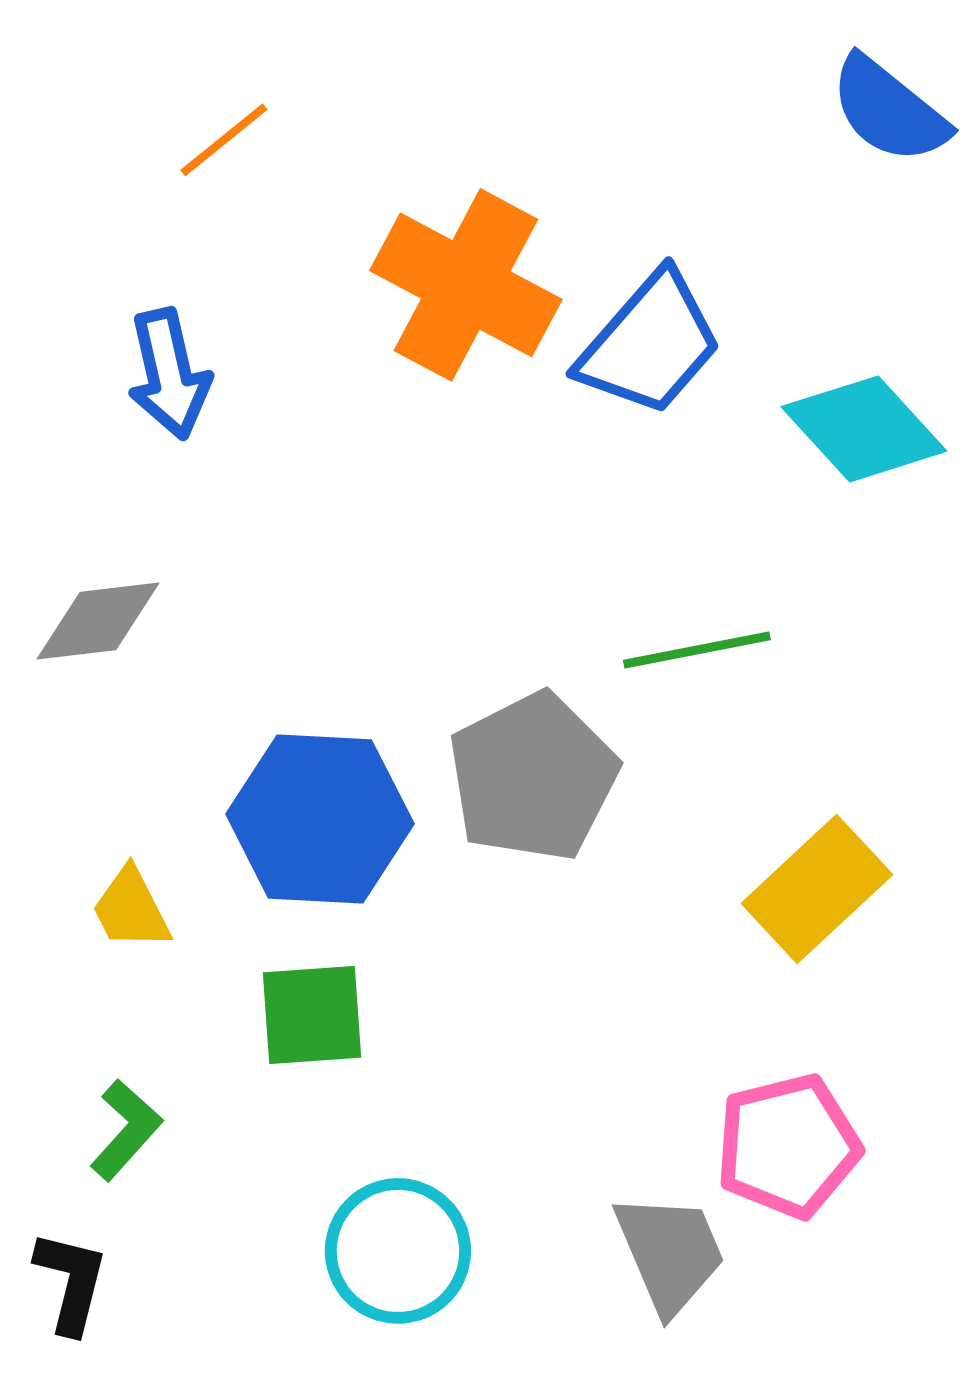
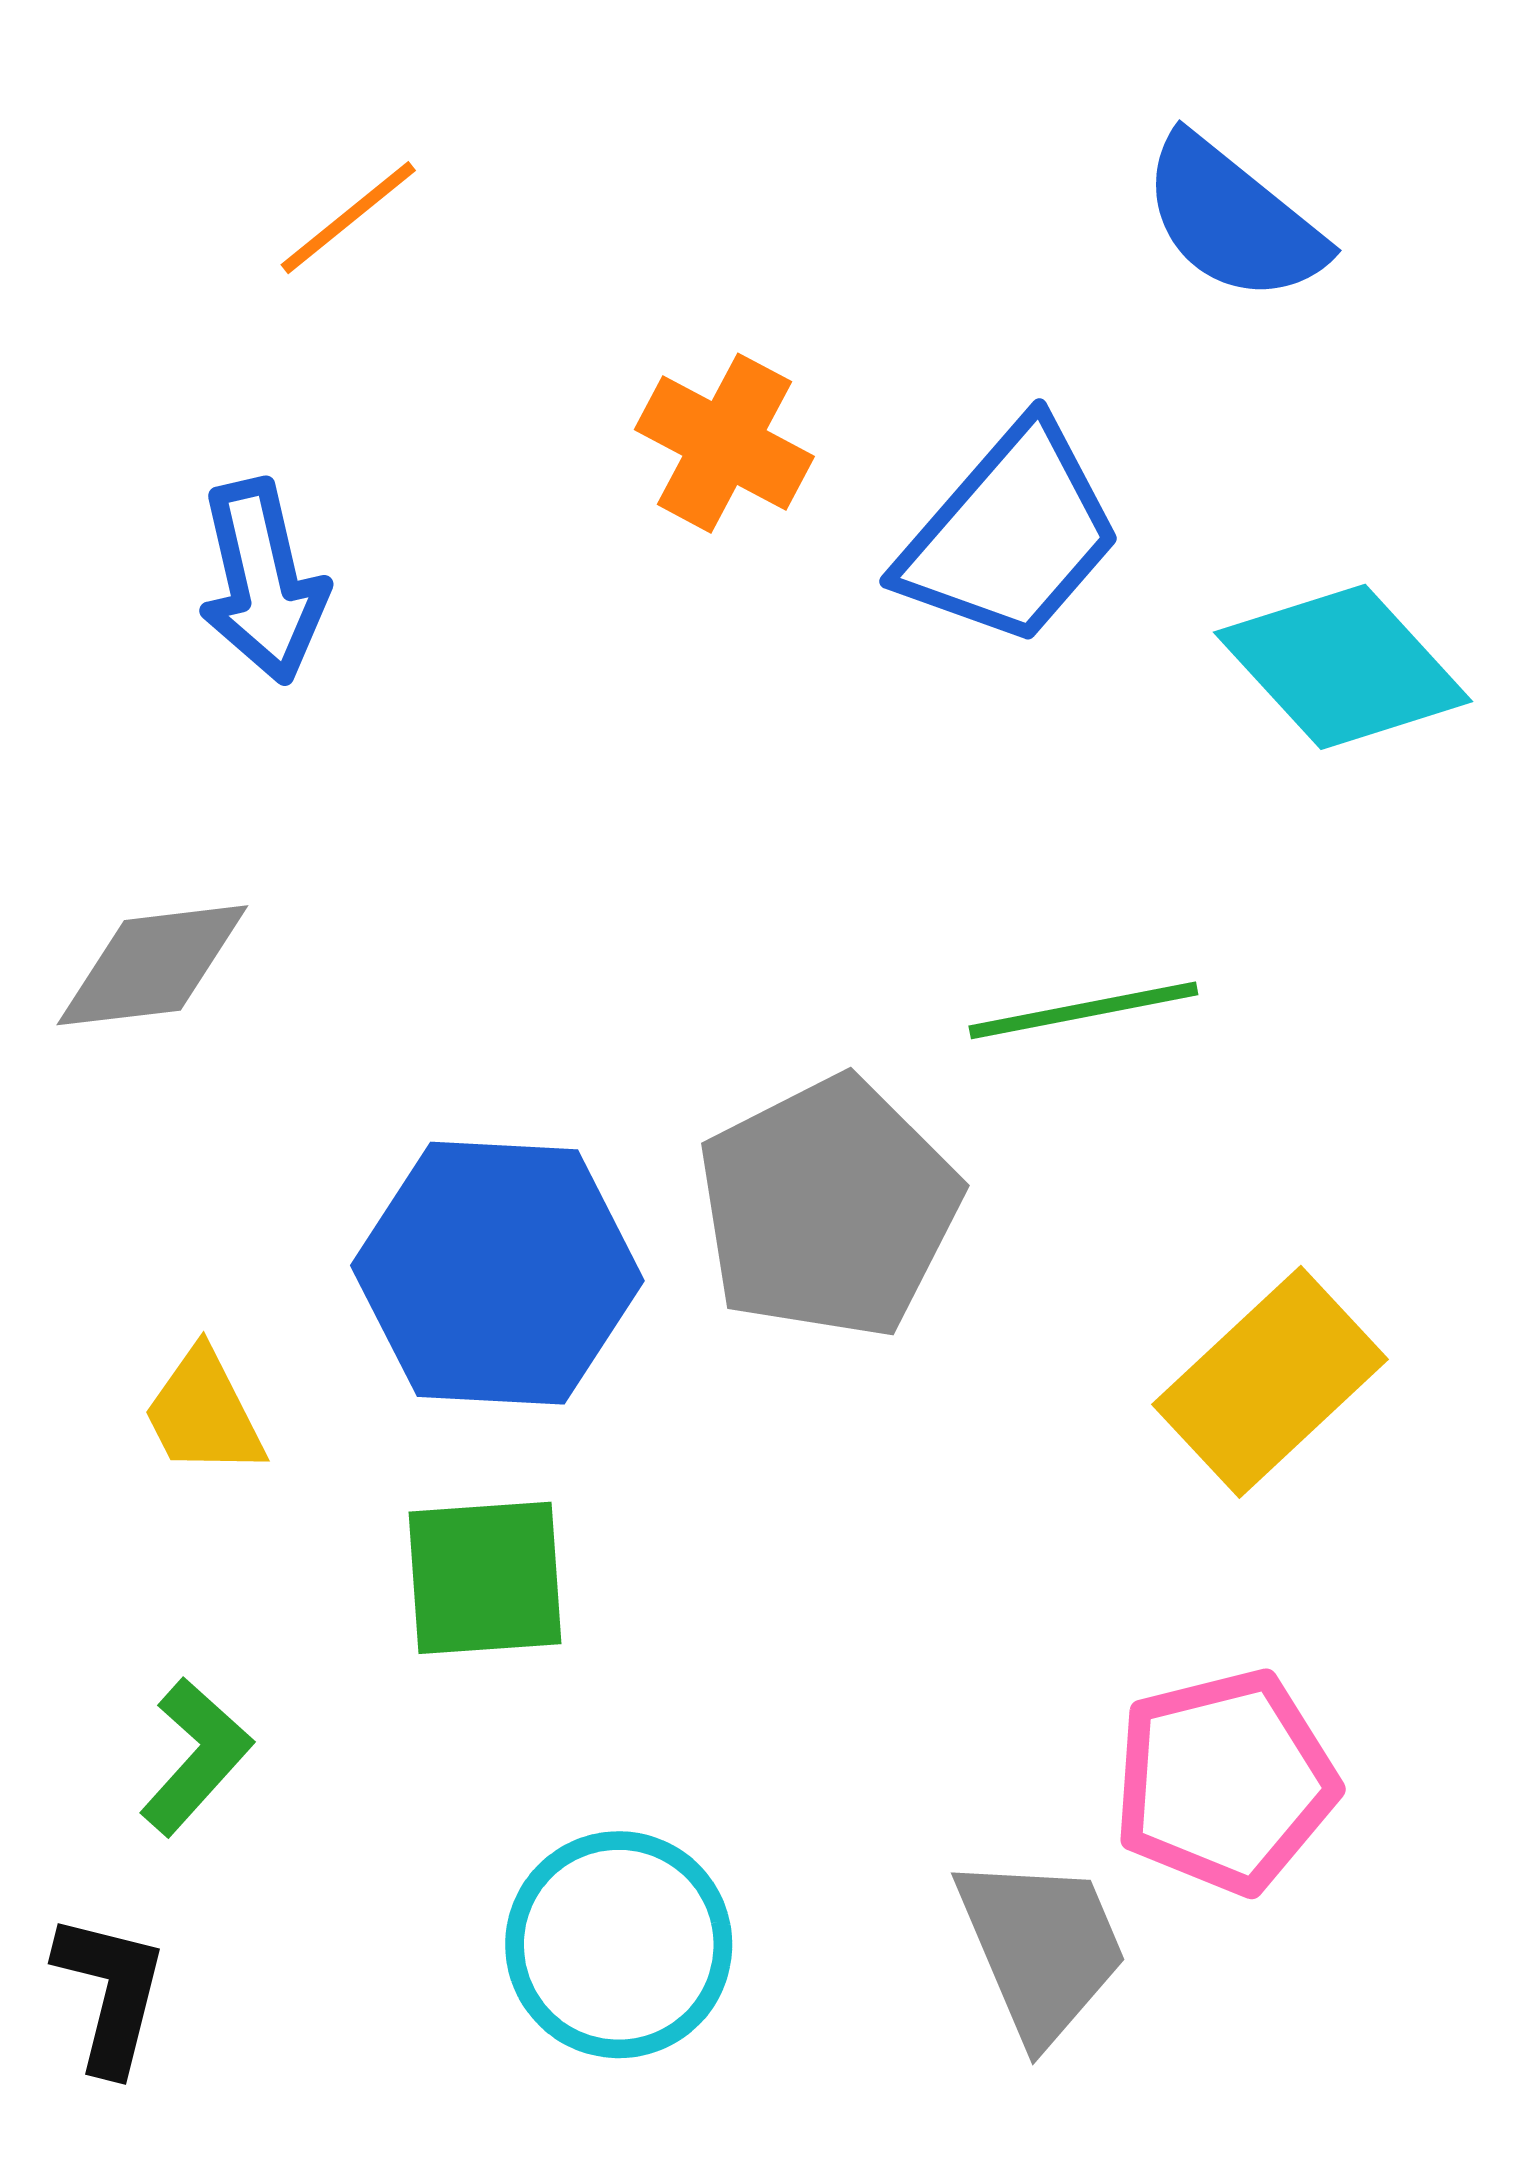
blue semicircle: (889, 110) -> (1233, 219), moved
orange cross: (466, 285) -> (724, 443), size x0.6

